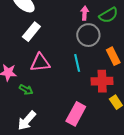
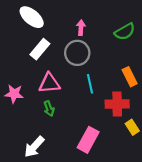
pink arrow: (85, 13) -> (81, 28), moved
gray circle: (88, 35) -> (77, 53), moved
green arrow: (26, 90) -> (49, 109), moved, turned 40

